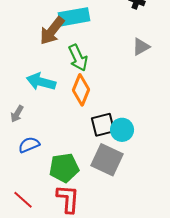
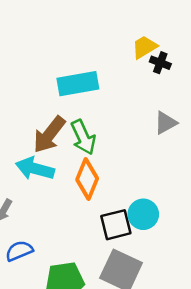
brown arrow: (52, 31) -> (49, 135), moved
cyan circle: (122, 130) -> (143, 214), moved

